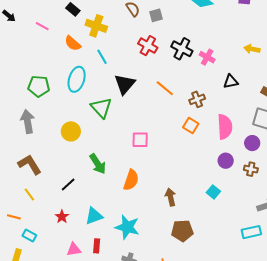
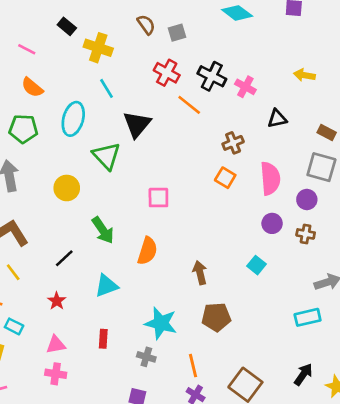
orange semicircle: (73, 43) -> (32, 87), moved
orange line: (165, 88) -> (189, 105), moved
cyan triangle: (94, 216) -> (106, 286), moved
cyan star: (127, 227) -> (161, 323), moved
pink triangle: (74, 249) -> (56, 345), moved

